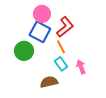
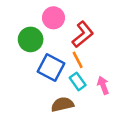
blue square: (40, 32) -> (51, 67), moved
green circle: (24, 51) -> (31, 39), moved

